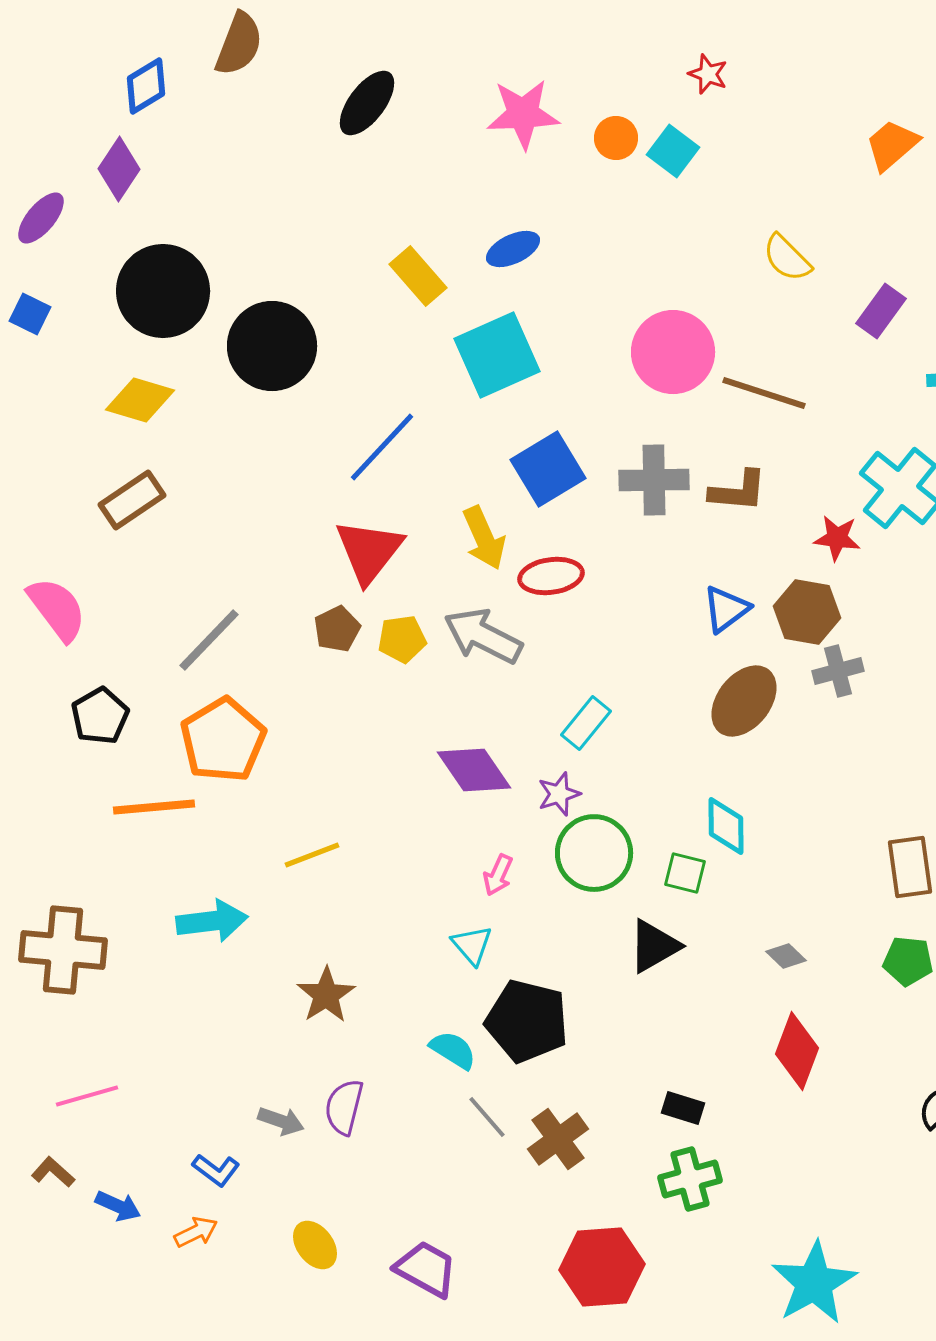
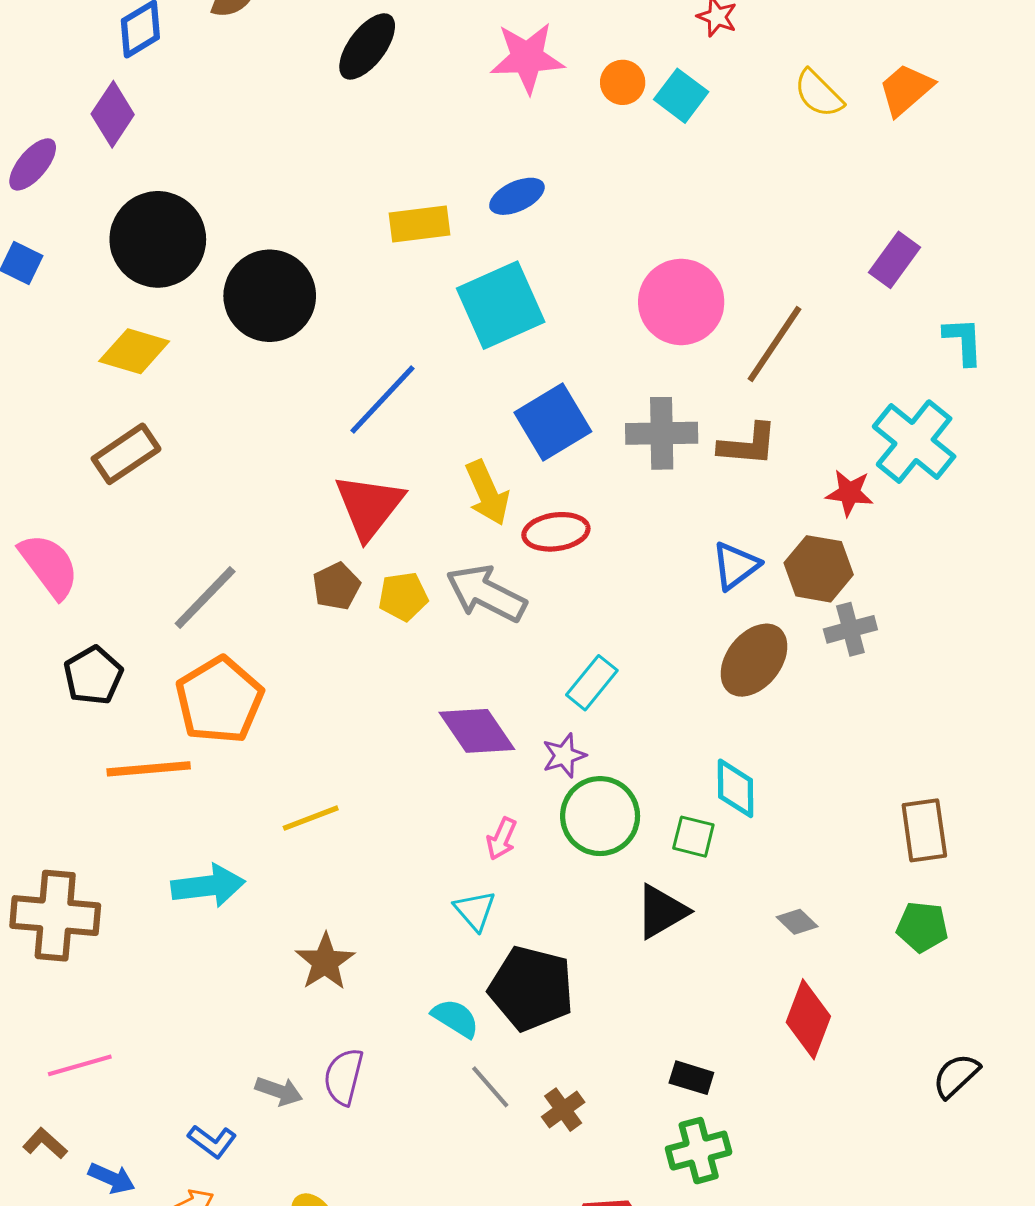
yellow semicircle: (787, 258) -> (819, 94), moved
yellow rectangle: (418, 276) -> (419, 224), turned -56
brown line: (764, 393) -> (775, 344), turned -74
brown cross: (558, 1139) -> (563, 1110), size x0.7

